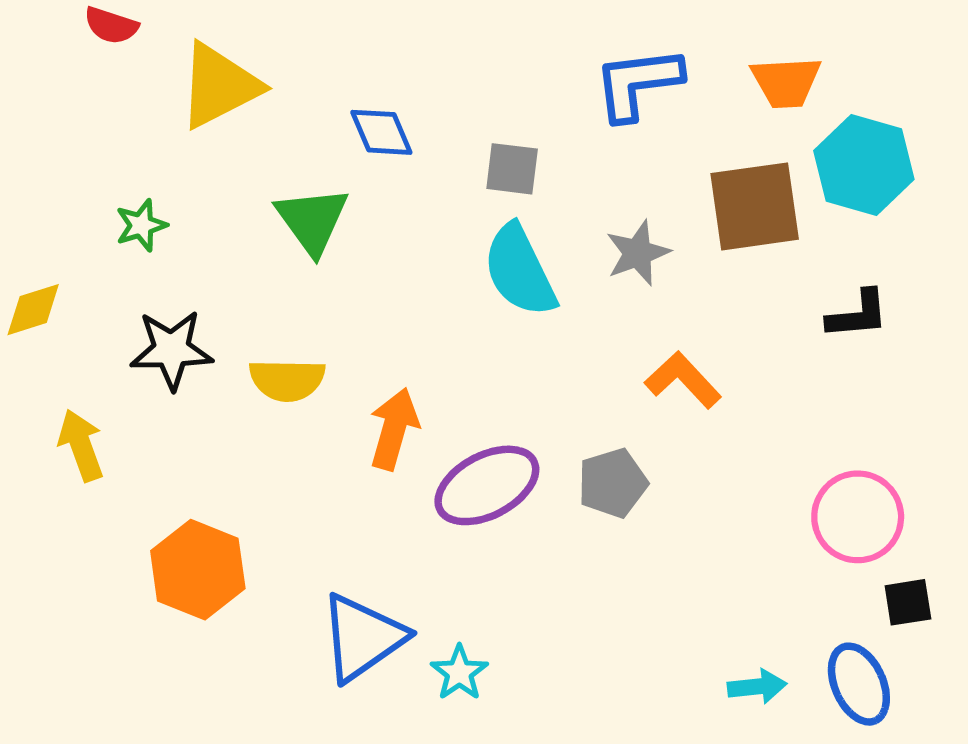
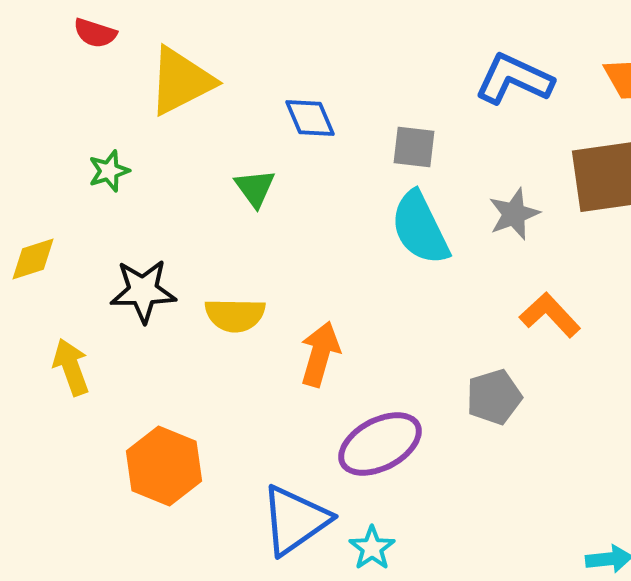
blue L-shape: (638, 83) -> (514, 79), turned 32
green triangle: (312, 220) -> (255, 188), size x0.7
green star: (141, 225) -> (109, 171), moved
purple ellipse: (487, 485) -> (380, 444), moved

